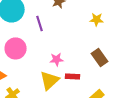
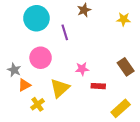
yellow star: (97, 19) -> (124, 19), moved
yellow triangle: (50, 80) -> (60, 88), moved

